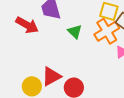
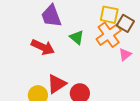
red arrow: (27, 25) -> (43, 47), moved

